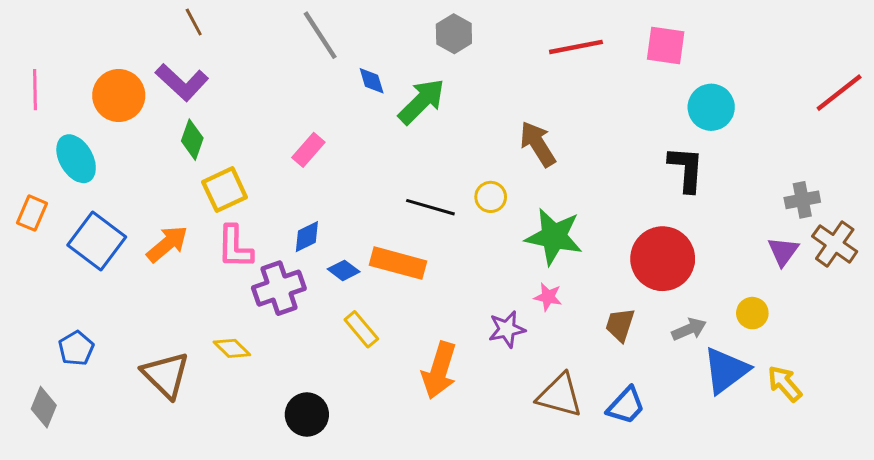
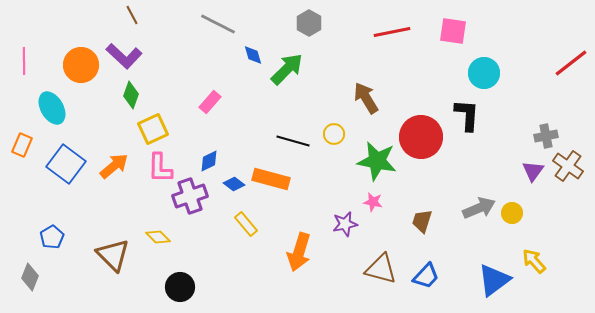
gray line: (320, 35) -> (218, 24), turned -30
red circle: (663, 259) -> (421, 137), moved
gray arrow: (689, 329) -> (479, 208), moved, size x1.4
blue triangle: (726, 370) -> (494, 280), moved
black circle: (307, 414) -> (180, 287), moved

